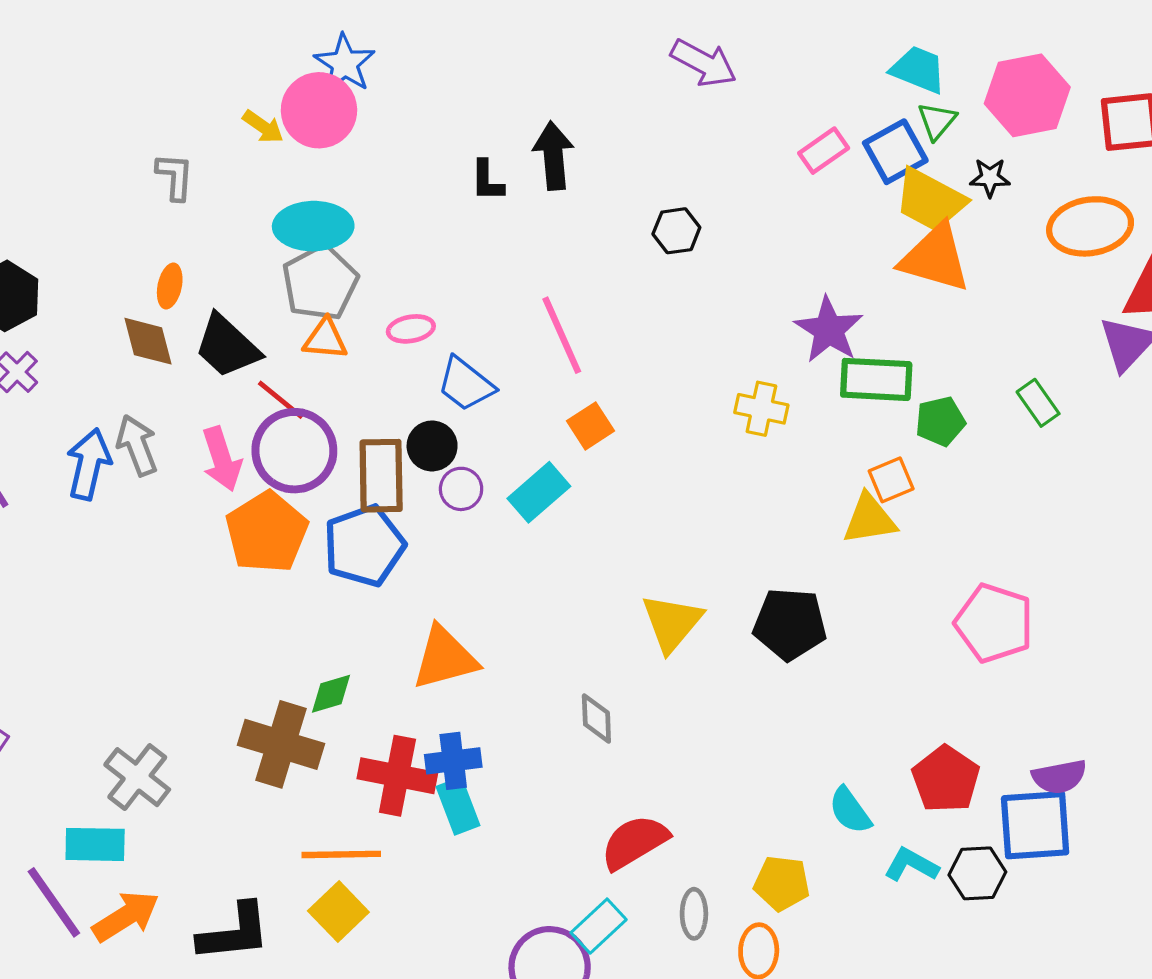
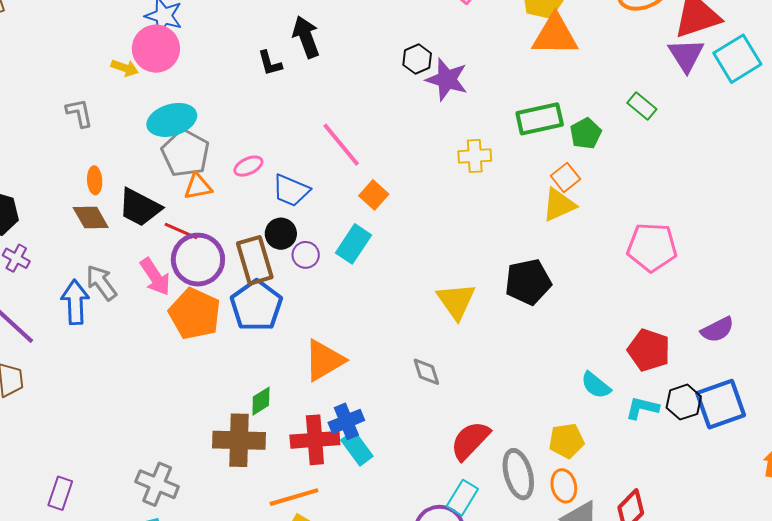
black hexagon: (676, 231) -> (417, 59), moved
purple star: (829, 330) -> (447, 79), moved
blue square: (1035, 825) -> (721, 404), moved
gray ellipse: (694, 914) -> (518, 474), size x1.6

